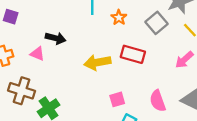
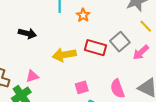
gray square: (157, 23) -> (120, 42), moved
pink triangle: (37, 54) -> (32, 76), moved, turned -40

